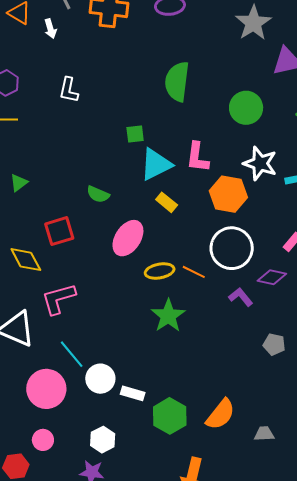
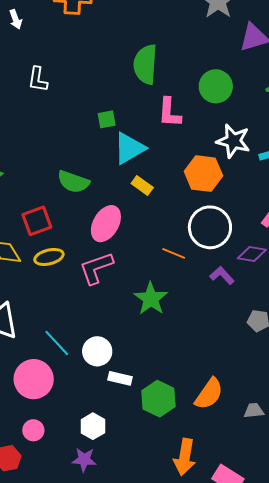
pink L-shape: (197, 157) -> (169, 113), moved
green semicircle: (98, 194) -> (73, 182), size x1.4
yellow ellipse: (160, 271) -> (49, 257), moved
pink L-shape: (58, 299) -> (96, 268), moved
white circle: (100, 379) -> (97, 351), moved

